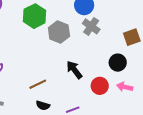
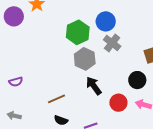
green hexagon: (35, 16) -> (78, 32), moved
gray hexagon: (59, 32) -> (85, 59), moved

